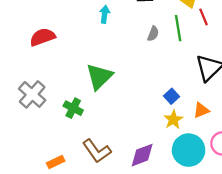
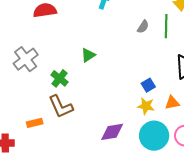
green triangle: (99, 77) -> (88, 55), size x0.6
yellow star: (173, 120) -> (146, 106), turned 30
brown L-shape: (97, 151) -> (61, 107), moved

